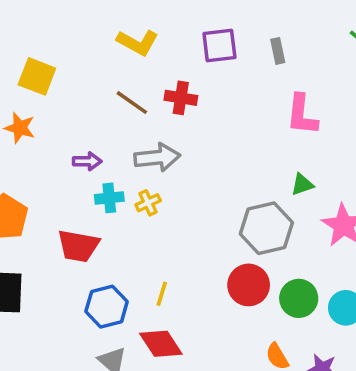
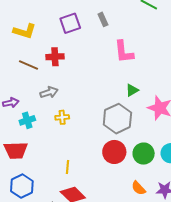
gray arrow: (157, 157) -> (49, 92), size x0.7
yellow cross: (148, 203) -> (62, 117), moved, turned 32
blue hexagon: (107, 307) -> (22, 186), moved

